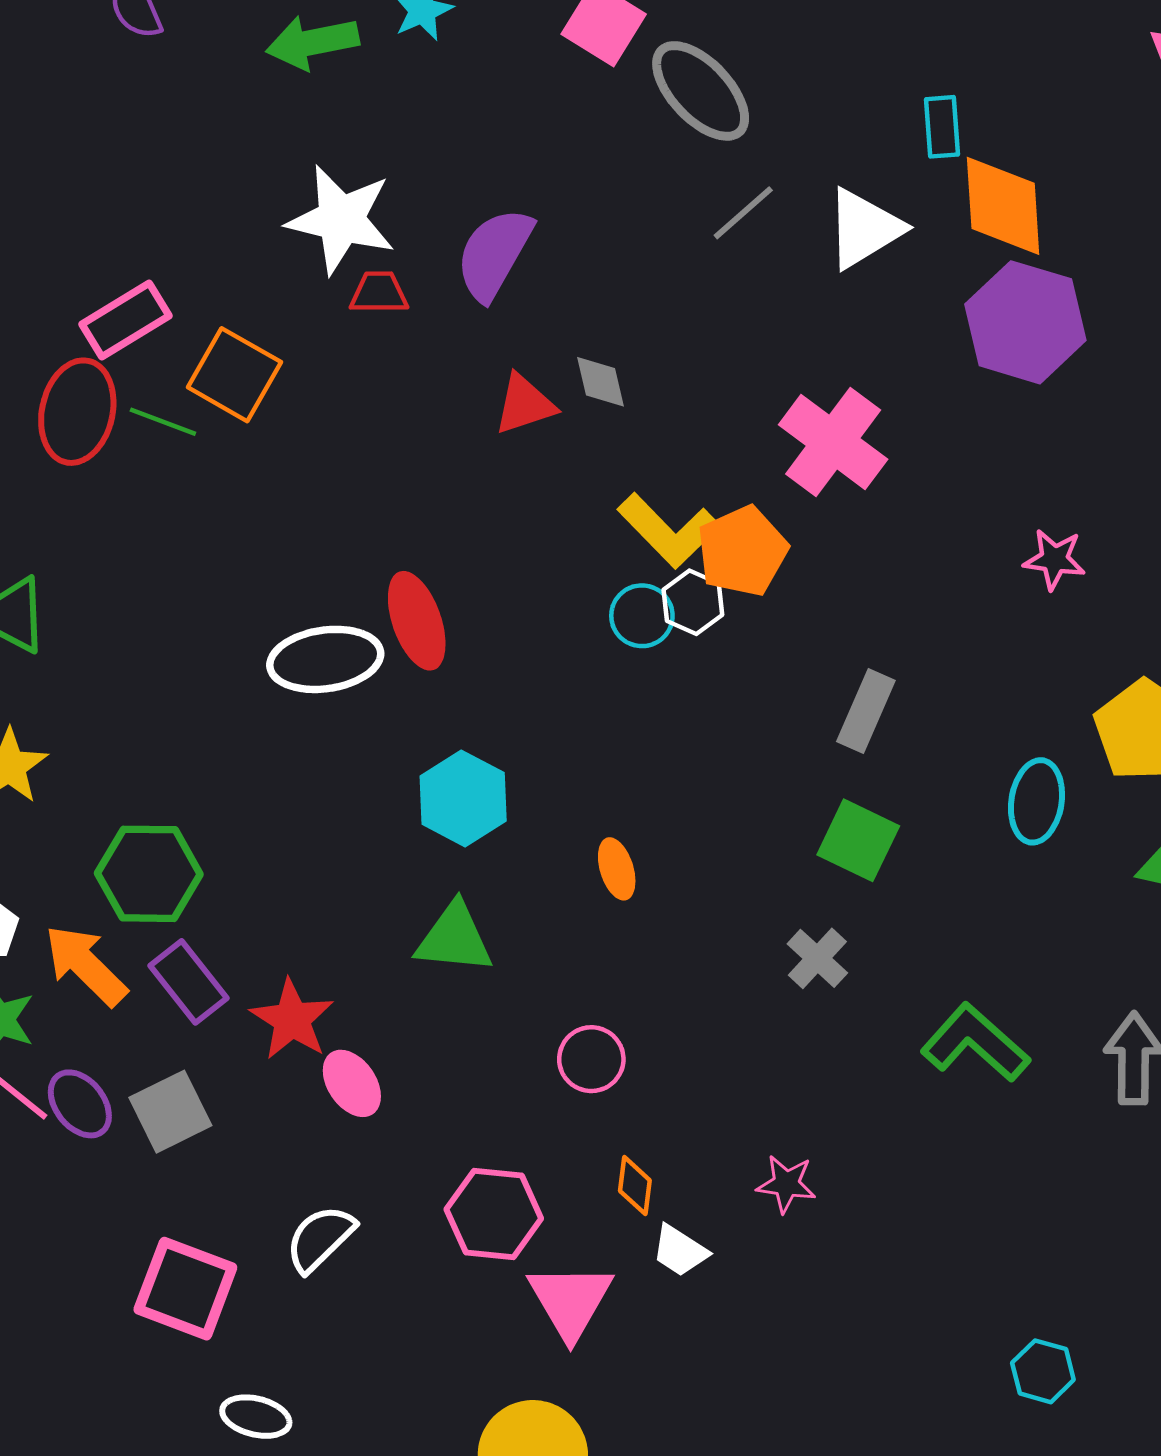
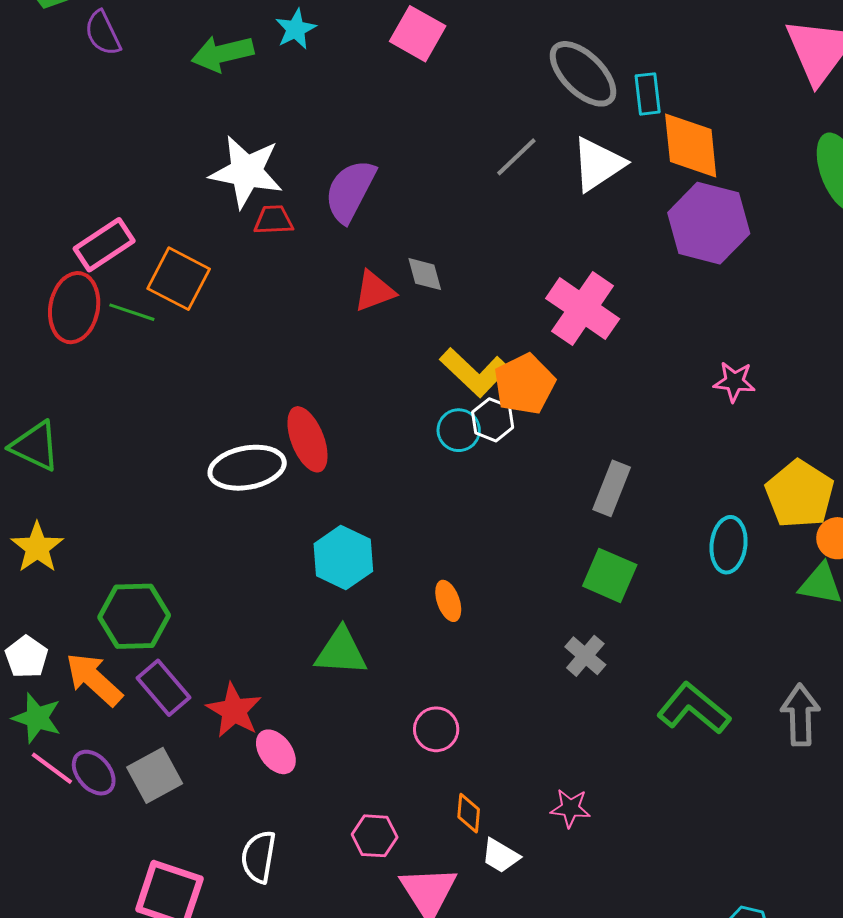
gray ellipse: (701, 91) -> (583, 74), moved
pink hexagon: (494, 1214) -> (375, 836), size x0.7
white semicircle: (320, 1238) -> (259, 857), turned -34

